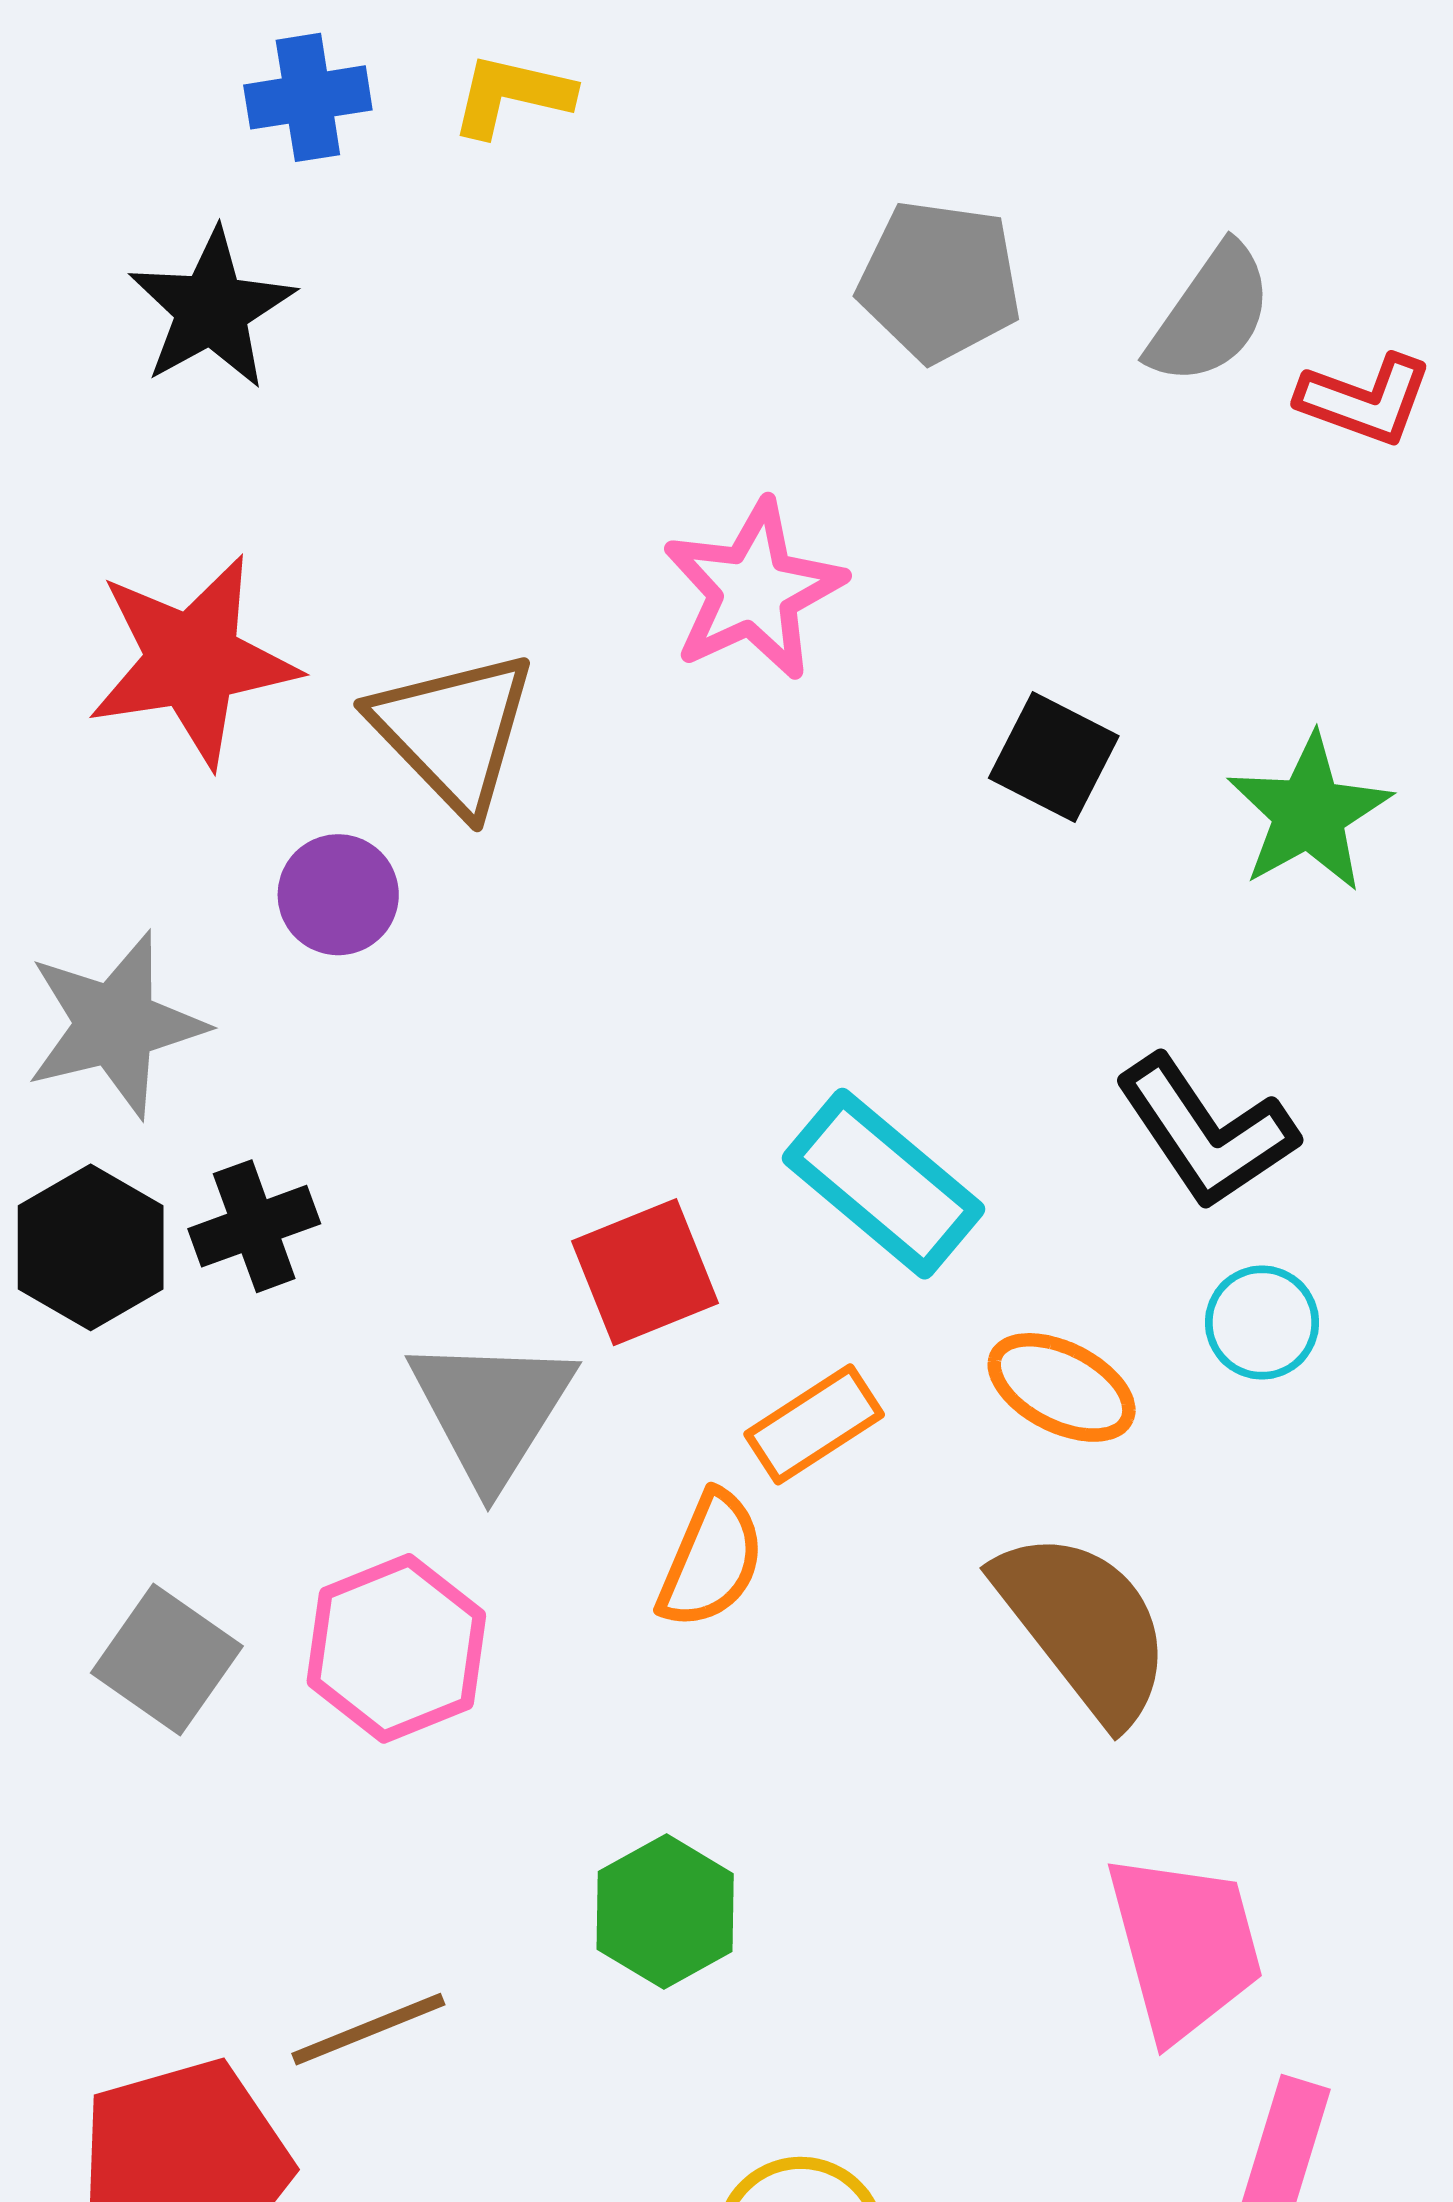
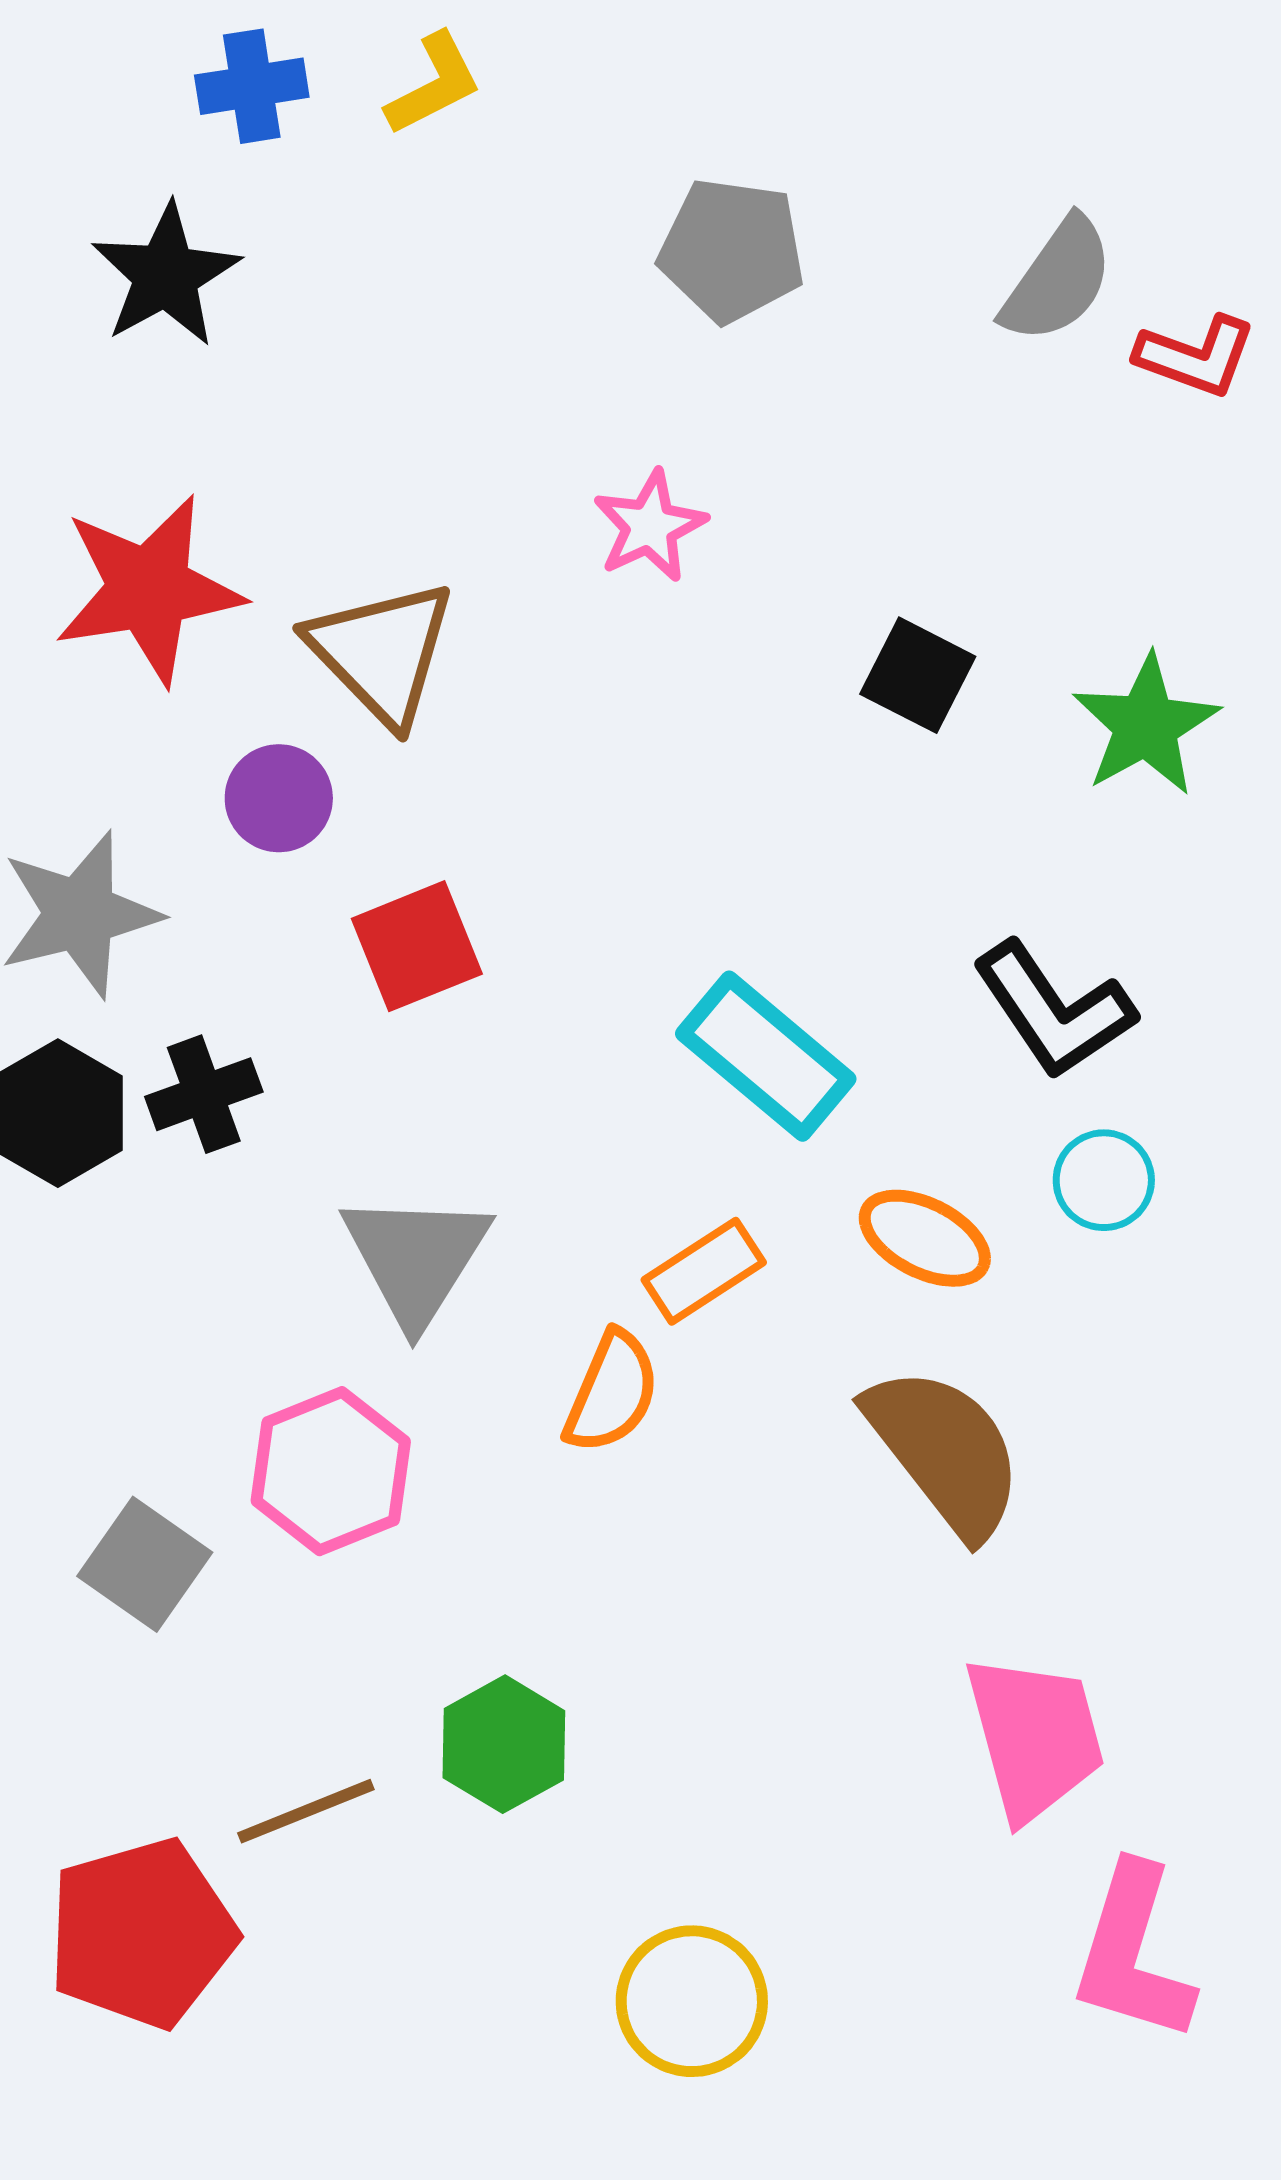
yellow L-shape: (512, 95) -> (434, 84), turned 140
gray pentagon: (940, 281) -> (732, 250), moved
pink star: (754, 590) -> (650, 526), size x0.7
red square: (645, 1272) -> (417, 946), moved
gray square: (167, 1660) -> (145, 1564), moved
green hexagon: (665, 1912) -> (504, 1744), moved

